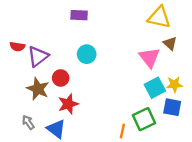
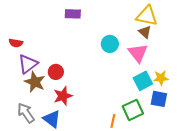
brown triangle: (170, 43) -> (145, 32), moved
cyan circle: (87, 54) -> (110, 44), moved
purple triangle: (38, 56) -> (28, 64), moved
gray arrow: (28, 122) -> (26, 113), size x1.5

